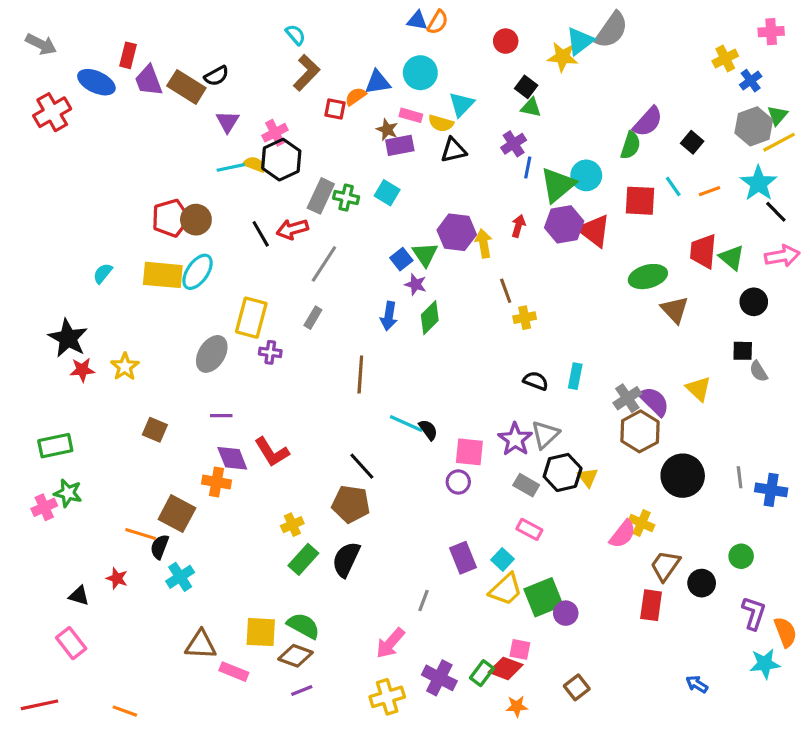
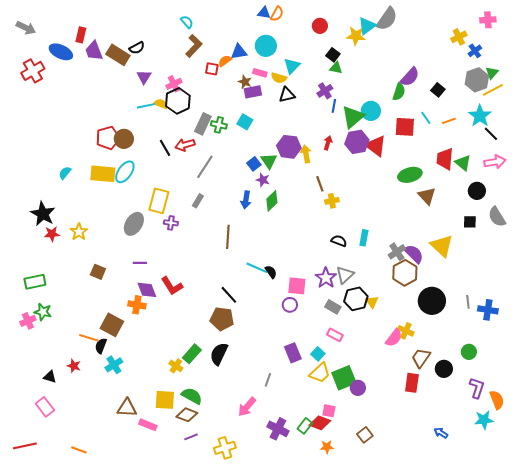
gray semicircle: (759, 371) -> (497, 217), moved, size x1.5
yellow triangle: (698, 389) -> (442, 246), size x1.4
yellow cross: (292, 525) -> (176, 366), moved, turned -32
yellow cross: (387, 697) -> (225, 448), moved

